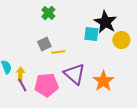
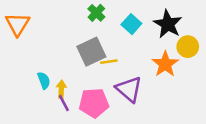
cyan square: (91, 34) -> (131, 24), moved, turned 35
gray square: (44, 44) -> (91, 52), size x1.6
orange star: (103, 81) -> (165, 64), moved

